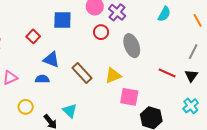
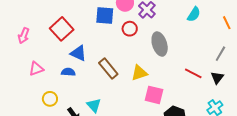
blue square: (62, 20) -> (105, 15), moved
red square: (33, 36) -> (62, 29), size x1.6

